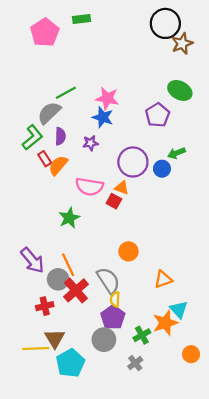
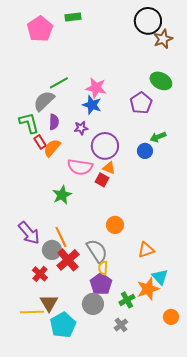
green L-shape: (32, 137) -> (29, 123), turned -65
purple circle: (133, 162) -> (105, 146), moved
red cross: (45, 306) -> (40, 274), turned -35

